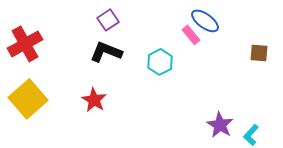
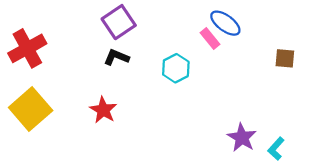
purple square: (108, 20) -> (119, 22), size x1.4
black L-shape: (106, 52) -> (116, 57), size x0.7

